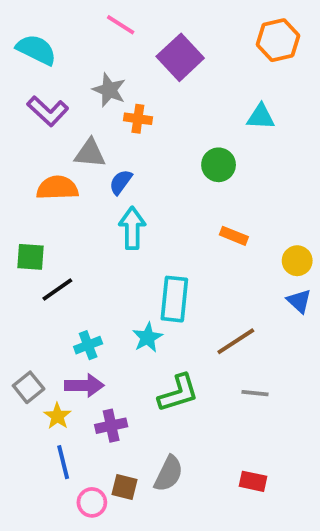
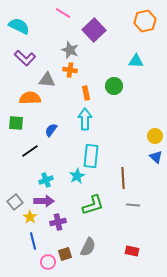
gray star: (109, 90) -> (70, 50), moved
orange cross: (138, 119) -> (70, 70), moved
blue semicircle: (121, 182) -> (51, 130), moved
cyan arrow: (132, 228) -> (85, 119), moved
orange rectangle: (234, 236) -> (86, 93), moved, turned 56
green square: (31, 257) -> (16, 123), moved
brown line: (236, 341) -> (123, 178), turned -60
brown square: (125, 487) -> (65, 254), turned -32

